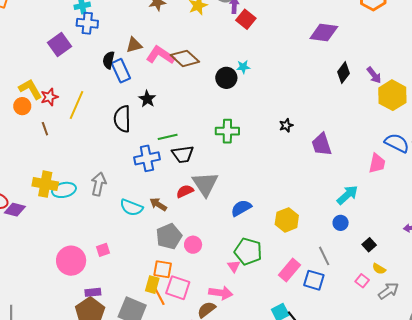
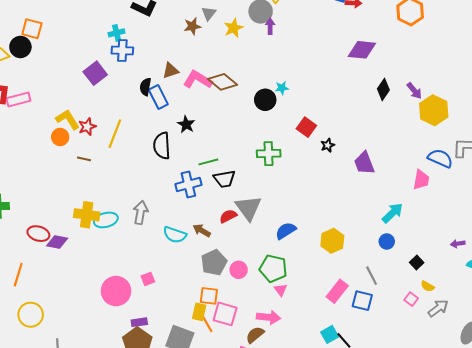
red square: (246, 19) -> (306, 127), moved
brown line: (45, 129) -> (84, 159), turned -56
green pentagon: (248, 251) -> (273, 268), moved

